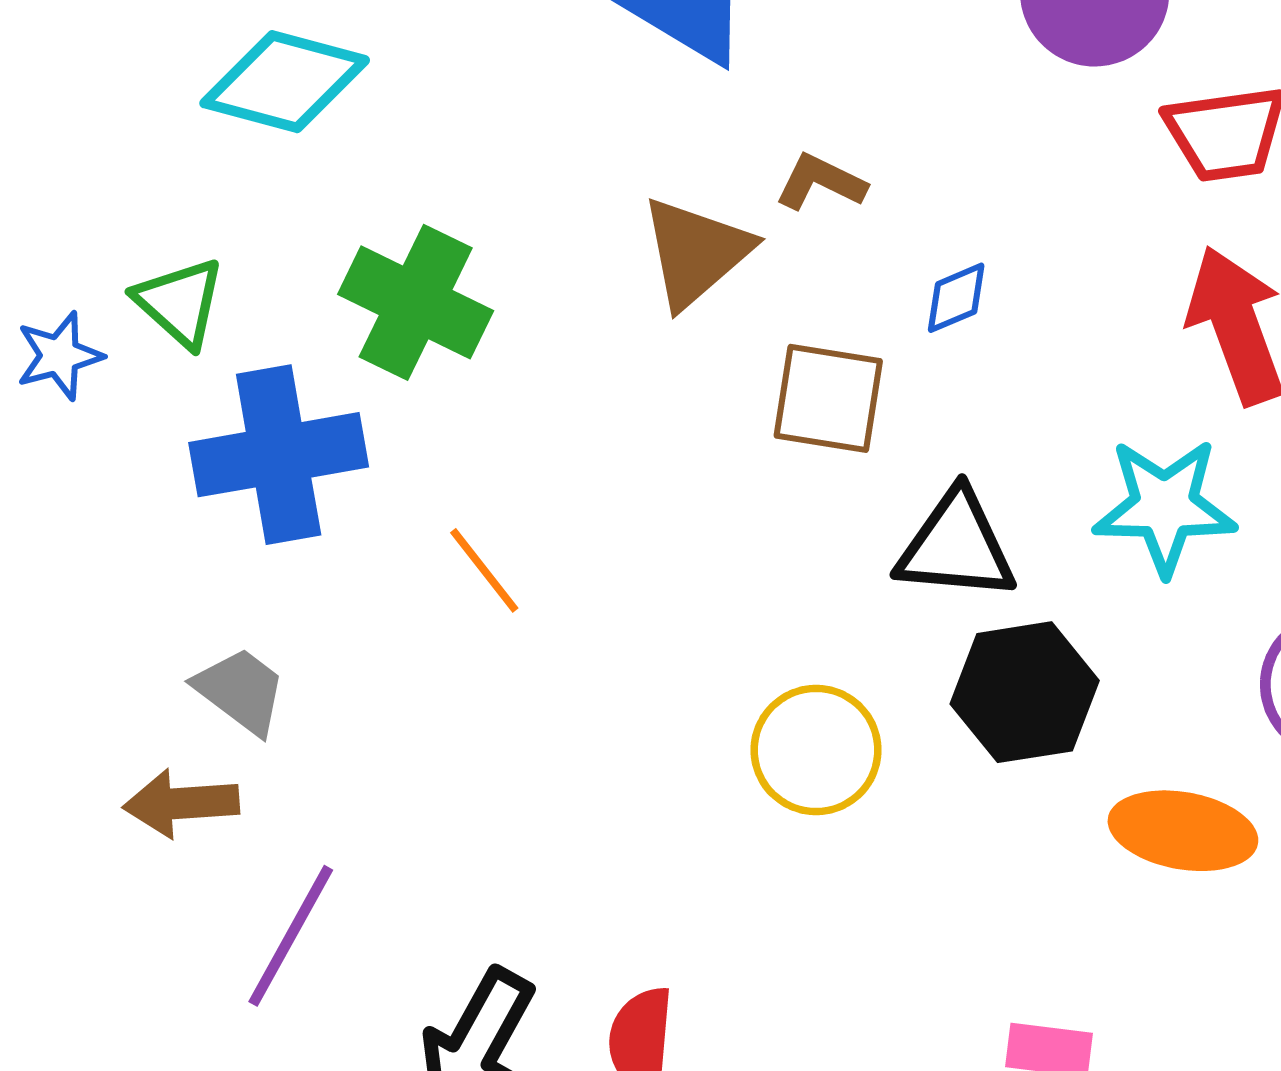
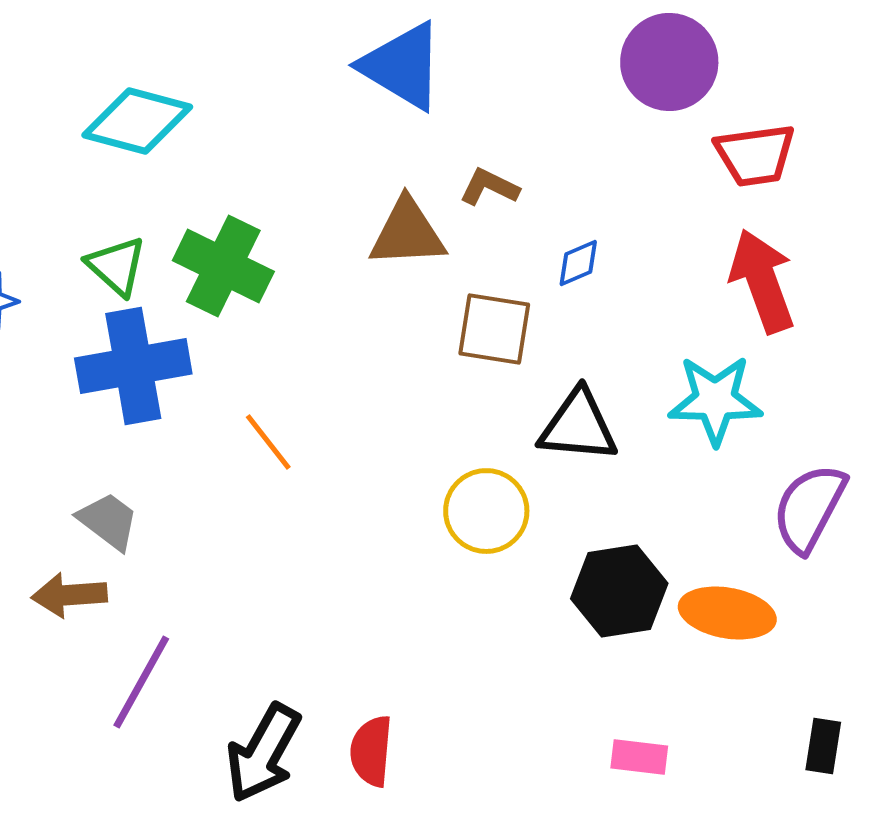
brown triangle: (696, 252) -> (407, 233), turned 38
green triangle: (180, 302) -> (116, 266), moved
black hexagon: (1025, 692) -> (619, 591), moved
yellow circle: (816, 750) -> (486, 511), moved

